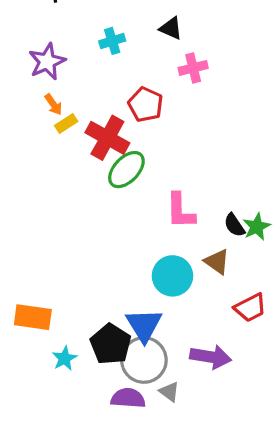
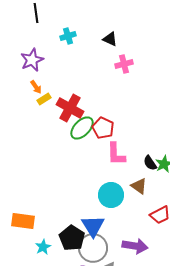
cyan cross: (112, 41) -> (68, 36), moved
red pentagon: (146, 104) -> (103, 128), moved

